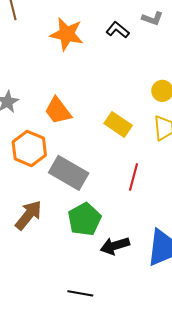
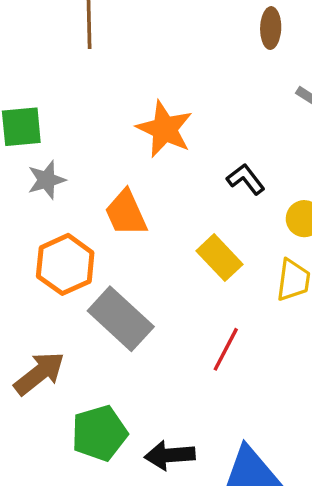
black L-shape: (118, 30) -> (246, 179), moved
orange star: (67, 34) -> (165, 129), moved
green pentagon: (84, 219) -> (99, 433), moved

